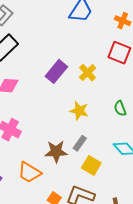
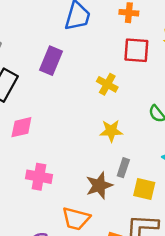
purple rectangle: (56, 71) -> (51, 61), moved

